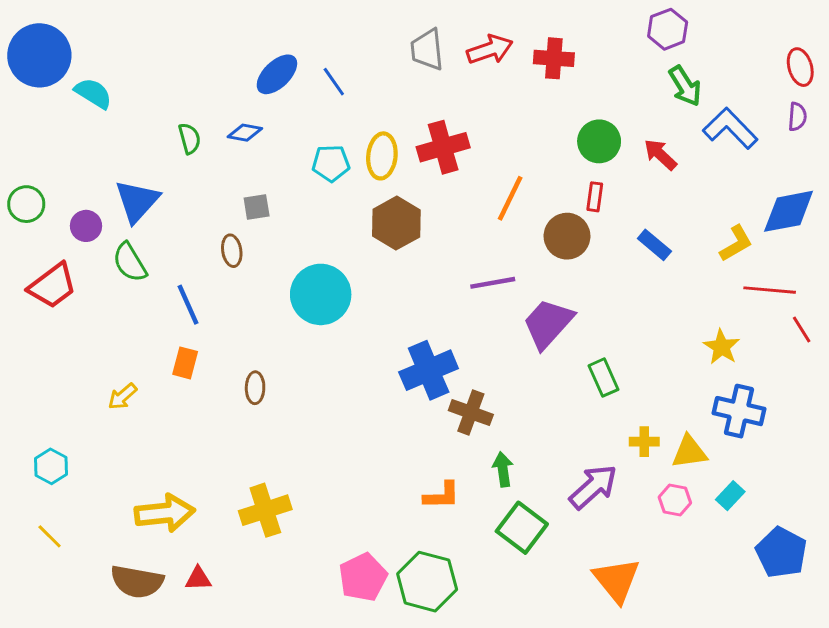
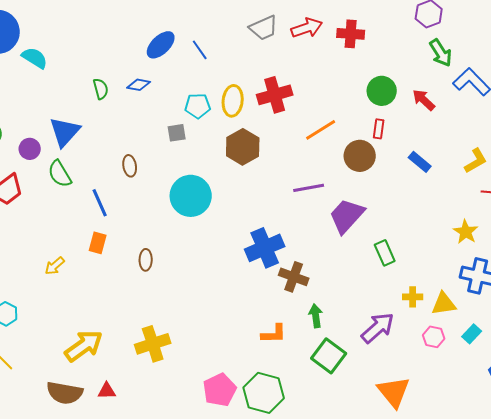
gray trapezoid: (427, 50) -> (264, 28), turned -108
orange line: (510, 198) -> (321, 130), turned 32
gray square: (257, 207) -> (177, 133), moved
yellow arrow: (165, 513) -> (84, 346), turned -30

